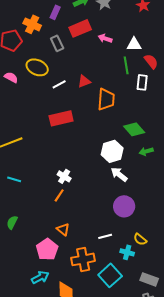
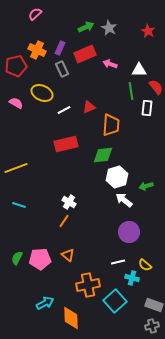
purple rectangle: (55, 12) -> (60, 48), moved
green diamond: (134, 129) -> (103, 155), moved, turned -55
green arrow: (146, 151) -> (146, 186), moved
green semicircle: (12, 222) -> (17, 258), moved
white line: (105, 236) -> (118, 262), moved
pink pentagon: (47, 249) -> (40, 259), moved, turned 30

